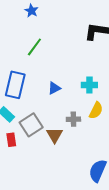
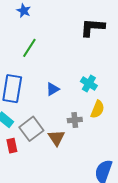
cyan cross: (89, 85) -> (89, 83), turned 35

